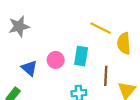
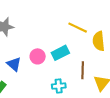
cyan rectangle: (81, 56) -> (60, 53), turned 54

